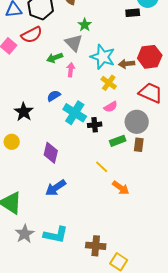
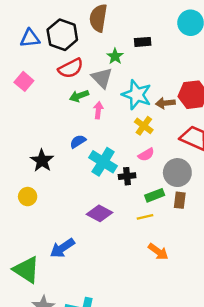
black rectangle: (133, 13) -> (143, 42), moved
red semicircle: (32, 35) -> (71, 68), moved
purple diamond: (51, 153) -> (99, 213), moved, turned -75
yellow line: (102, 167) -> (145, 217), moved, turned -56
blue arrow: (56, 188) -> (62, 248), moved

